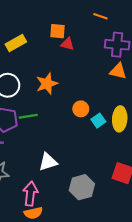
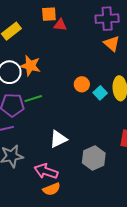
orange triangle: (118, 71) -> (112, 44), turned 36
orange star: (47, 84) -> (30, 66), moved, turned -30
pink arrow: (30, 194) -> (46, 171), turned -70

